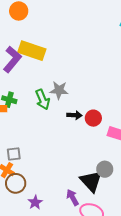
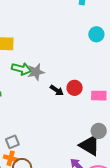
green arrow: (43, 99) -> (21, 69), moved, turned -36
black arrow: (74, 115) -> (57, 90), turned 48

